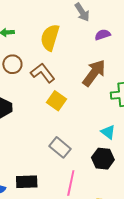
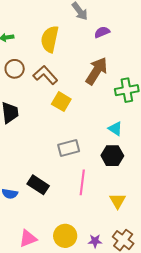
gray rectangle: (60, 147) -> (69, 148), turned -50
black rectangle: (27, 182) -> (38, 185), turned 40

